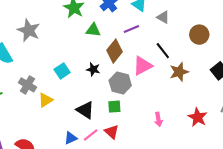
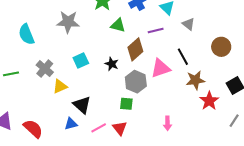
gray star: (29, 30) -> (68, 22), moved, turned -30
black triangle: (85, 110) -> (82, 105), moved
red star: (198, 117) -> (209, 101), moved
blue triangle: (71, 138) -> (71, 124), moved

